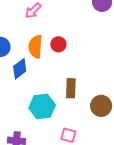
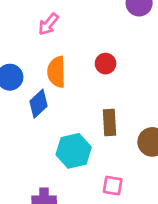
red circle: (58, 44) -> (105, 64), moved

